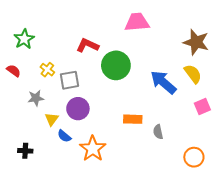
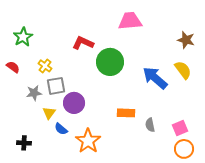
brown star: (196, 42) -> (186, 40), size x0.7
gray square: (70, 80) -> (56, 86), moved
pink square: (202, 107) -> (180, 128), moved

